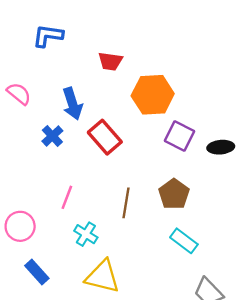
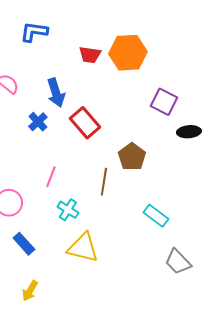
orange hexagon: (153, 95) -> (128, 53), moved
purple square: (179, 136) -> (164, 102), moved
brown pentagon: (174, 194) -> (132, 157), moved

